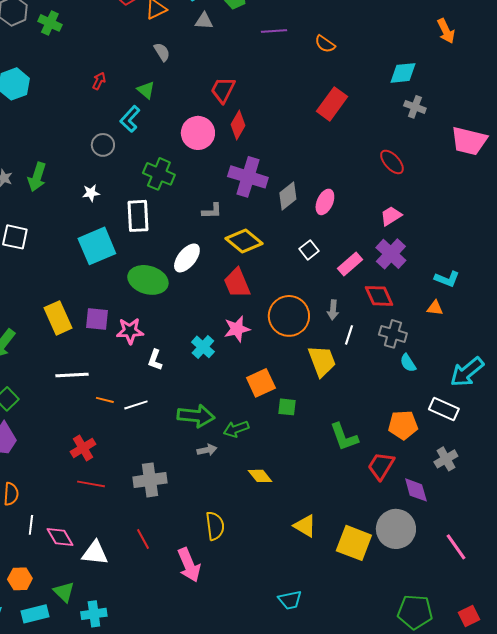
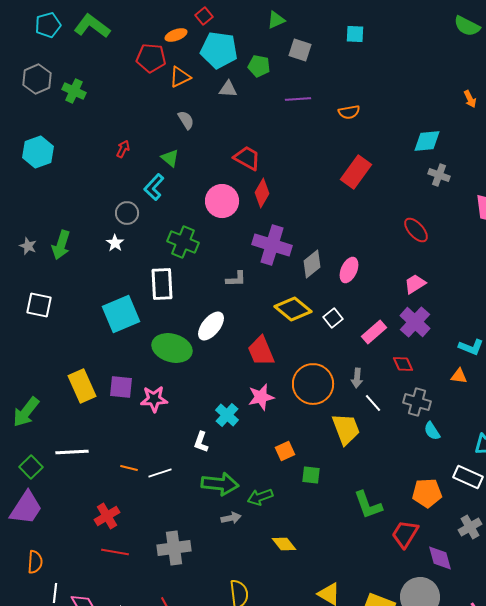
orange arrow: (446, 31) -> (470, 99), size x0.7
orange semicircle: (325, 44) -> (349, 112), turned -45
red trapezoid: (223, 90) -> (247, 158), turned 92
white star: (91, 193) -> (115, 243), moved, turned -30
yellow diamond: (244, 241) -> (293, 309), moved
red diamond: (379, 296) -> (403, 364), size x0.7
white line: (349, 335) -> (373, 403), turned -60
white L-shape: (155, 360) -> (201, 442), moved
white line: (72, 375) -> (72, 452), moved
orange square: (261, 383) -> (285, 451), size x0.7

